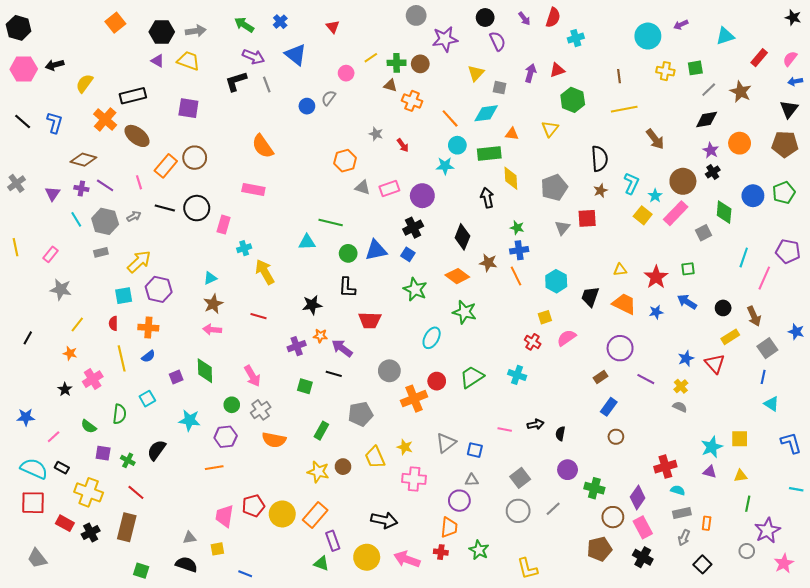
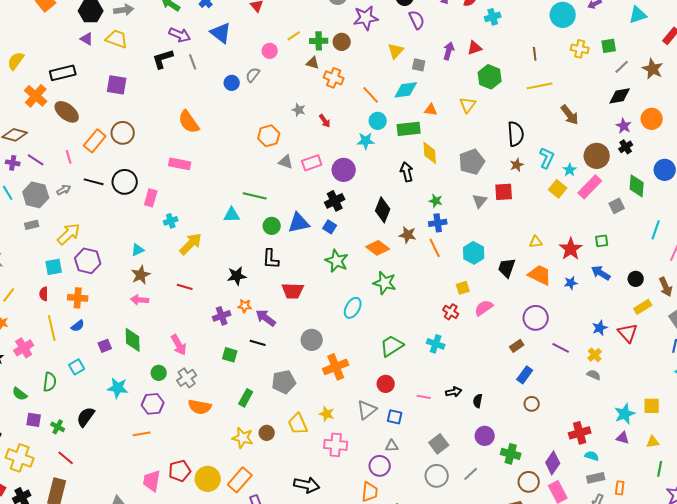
yellow arrow: (265, 272) -> (191, 244), turned 75
red circle: (437, 381) -> (386, 384), moved

